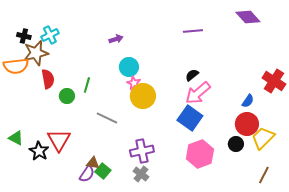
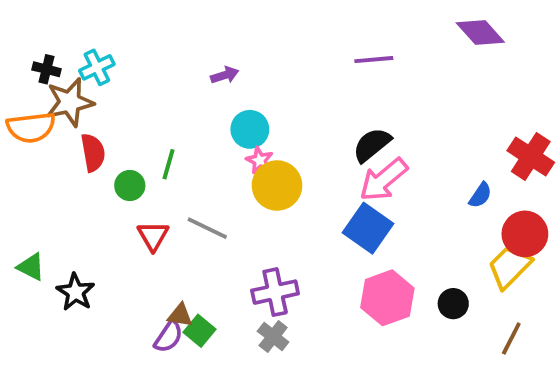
black semicircle: (192, 75) -> (372, 145), size x1.5
red circle: (247, 124) -> (525, 234), moved
red triangle: (59, 140) -> (153, 236), moved, size x0.7
black circle: (236, 144) -> (453, 304), moved

